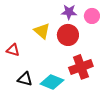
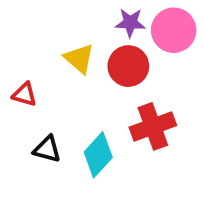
pink circle: (92, 16) -> (174, 30), size x1.5
cyan diamond: (52, 82) -> (98, 155), turned -70

